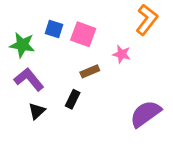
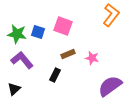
blue square: (54, 29) -> (38, 32), moved
pink star: (122, 54) -> (92, 58), moved
black triangle: (37, 111) -> (14, 89), moved

